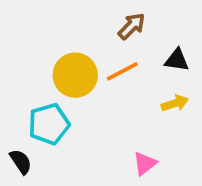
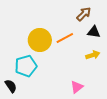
brown arrow: (132, 26) -> (84, 14), moved

